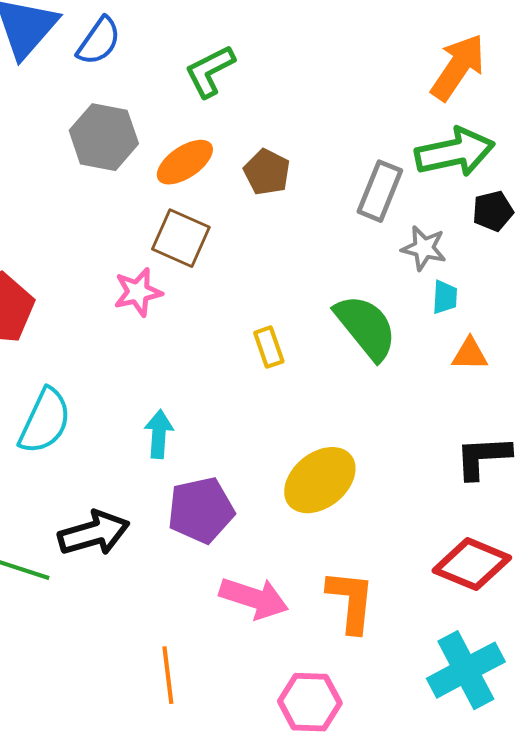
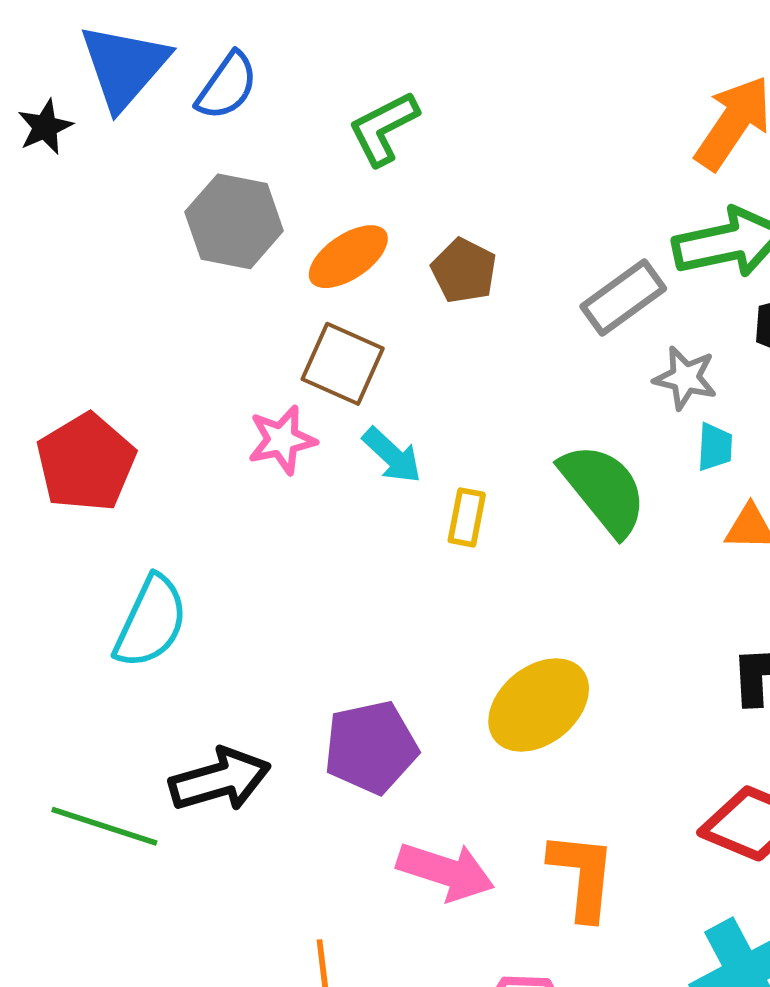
gray rectangle: (380, 191) -> (623, 298), turned 32
yellow rectangle: (269, 347) -> (467, 517), turned 30
cyan arrow: (159, 434) -> (392, 455), moved, turned 129

